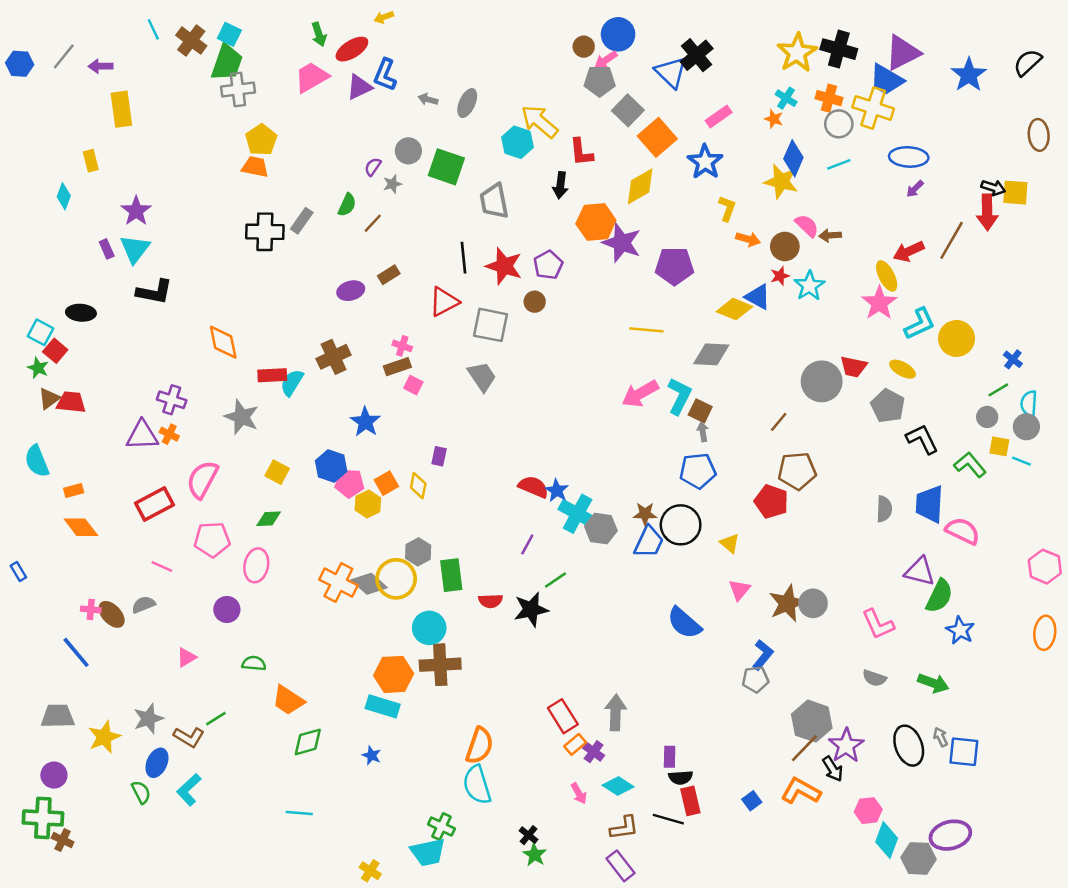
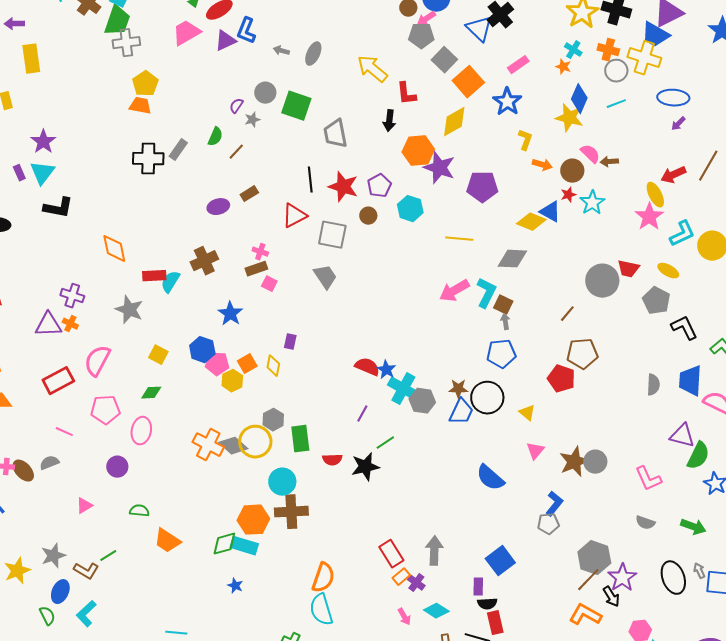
cyan hexagon: (517, 142) -> (410, 209), moved
green diamond: (308, 742) -> (224, 544), moved
blue square: (752, 801) -> (500, 561), moved, size x1.8

